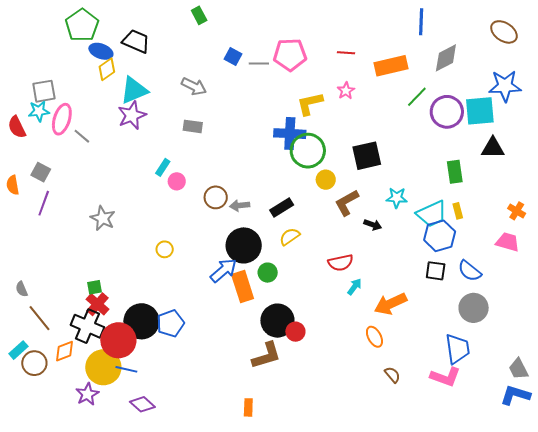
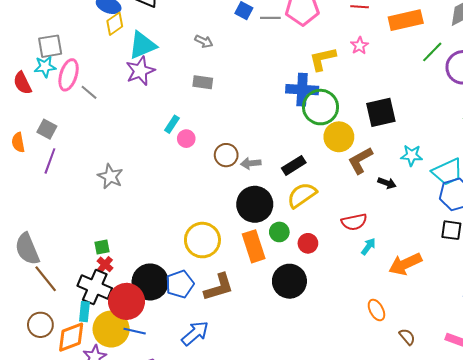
gray arrow: (194, 86) -> (204, 41), size x0.7
yellow circle: (326, 180) -> (339, 137), size x1.5
yellow semicircle: (290, 237) -> (302, 195), size x1.4
yellow circle: (165, 249) -> (202, 240), moved, size x2.0
blue arrow: (224, 270) -> (195, 333), moved
gray semicircle: (22, 289) -> (27, 249), size x2.0
red cross: (98, 304) -> (105, 264), size x0.7
red circle: (295, 332) -> (308, 243), moved
orange ellipse: (374, 337) -> (376, 310), moved
cyan rectangle: (18, 350) -> (84, 312), moved, turned -42
orange diamond: (64, 351) -> (71, 337), moved, size x1.4
brown L-shape: (266, 356) -> (219, 287), moved

